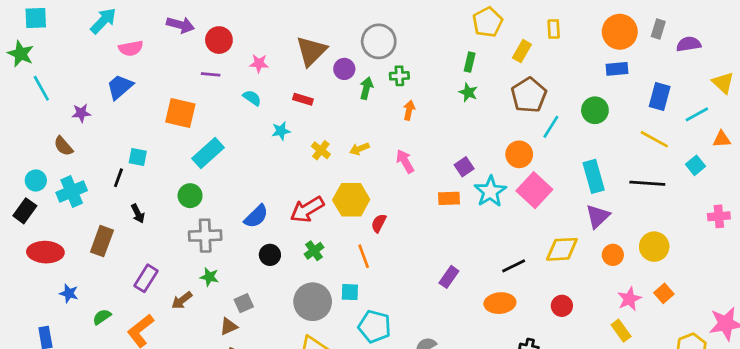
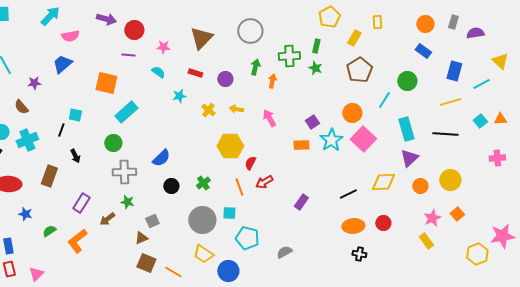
orange circle: (620, 32) -> (425, 24), size x0.7
purple circle: (344, 69) -> (225, 79), moved
blue rectangle: (617, 69) -> (423, 51), turned 42
green cross: (399, 76) -> (289, 56), moved, size x1.5
green arrow: (366, 88) -> (255, 67), moved
cyan line: (551, 127) -> (384, 100), moved
yellow line: (654, 139) -> (450, 102), turned -45
orange triangle: (722, 139) -> (500, 119), moved
yellow arrow: (359, 149) -> (236, 109), turned 32
red arrow: (307, 209) -> (264, 182), moved, size x0.7
orange ellipse: (500, 303) -> (353, 226), moved

